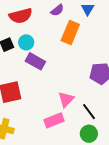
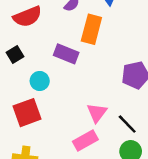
cyan circle: (26, 42) -> (40, 81), moved
purple rectangle: (35, 61) -> (66, 54), moved

